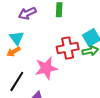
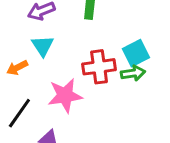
cyan triangle: (17, 38) -> (43, 46), moved

